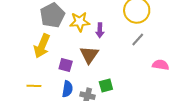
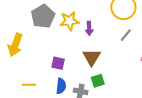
yellow arrow: (42, 46) -> (15, 45), moved
brown triangle: (89, 55) -> (92, 57), moved

